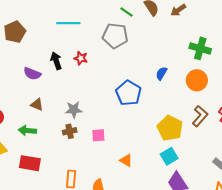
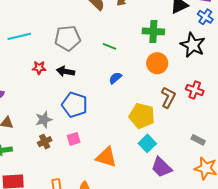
green line: (127, 12) -> (110, 46), moved
black arrow: (56, 61) -> (66, 71), moved, turned -48
blue semicircle: (161, 73) -> (115, 78), moved, turned 32
blue pentagon: (128, 93) -> (75, 105), moved
orange triangle: (126, 160) -> (106, 157), size x1.6

